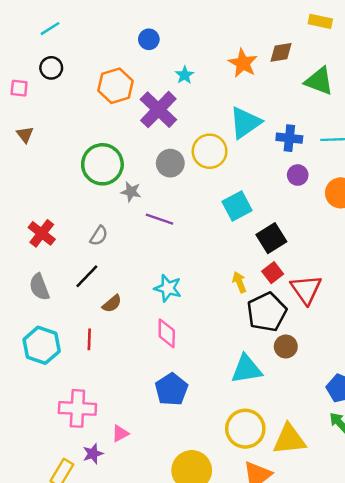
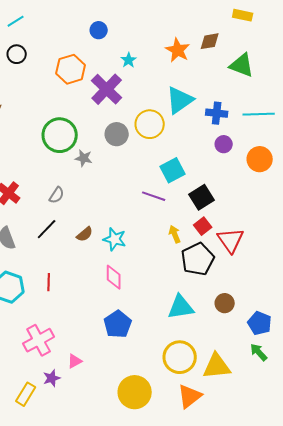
purple line: (160, 219) -> (154, 196), moved
brown semicircle: (112, 304) -> (85, 234), moved
brown circle: (286, 346) -> (225, 303), moved
pink cross: (77, 408) -> (39, 340), turned -32

